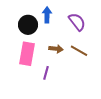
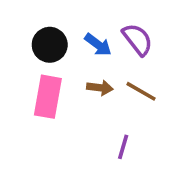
blue arrow: (47, 15) -> (98, 45), moved, turned 126
purple line: (46, 73) -> (123, 147), moved

